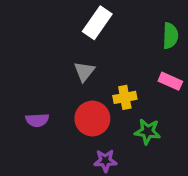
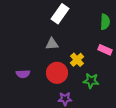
gray triangle: (84, 71) -> (52, 44), turned 48
yellow cross: (125, 97) -> (77, 60), turned -32

